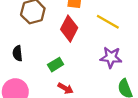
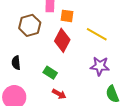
green rectangle: (56, 65) -> (50, 73), turned 64

